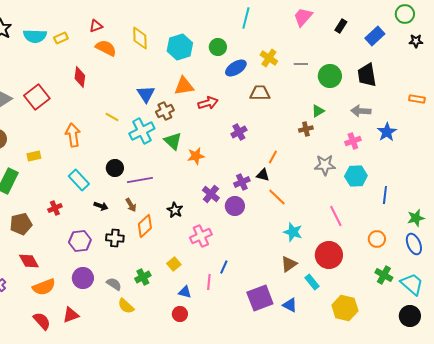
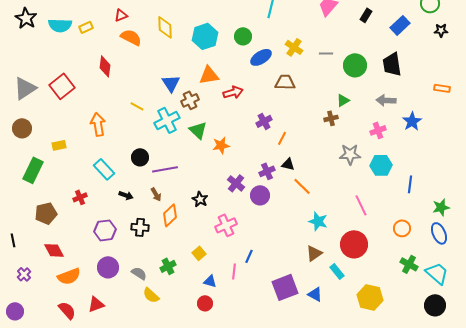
orange line: (273, 157) -> (282, 138), moved

